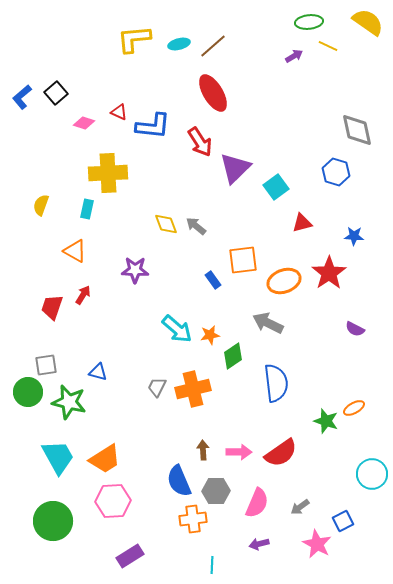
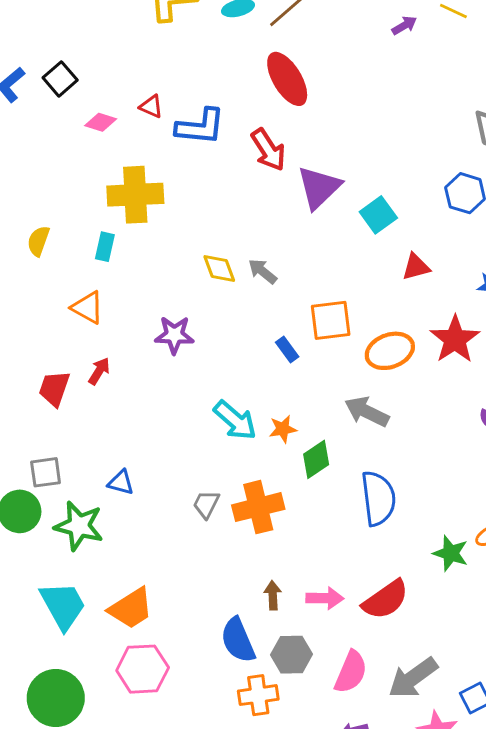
gray arrow: (300, 507) -> (413, 678), size x1.8

